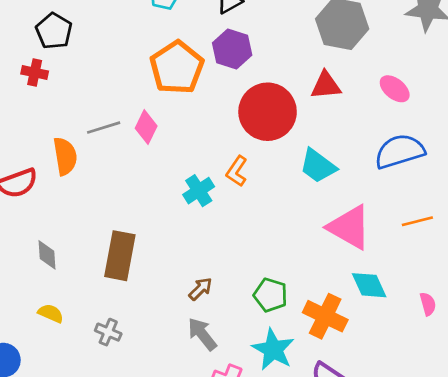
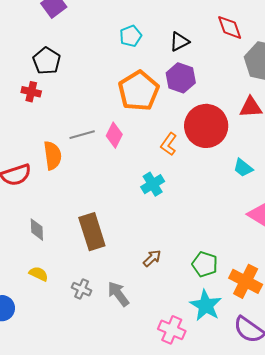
cyan trapezoid: (318, 166) -> (243, 168), size x0.7
orange L-shape: (237, 171) -> (169, 144), moved
brown rectangle: (120, 256) -> (92, 232), turned -30
gray arrow: (202, 334) -> (118, 294), moved

